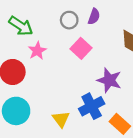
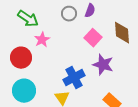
pink square: (81, 48) -> (93, 38), moved
blue cross: (92, 106) -> (74, 78), moved

